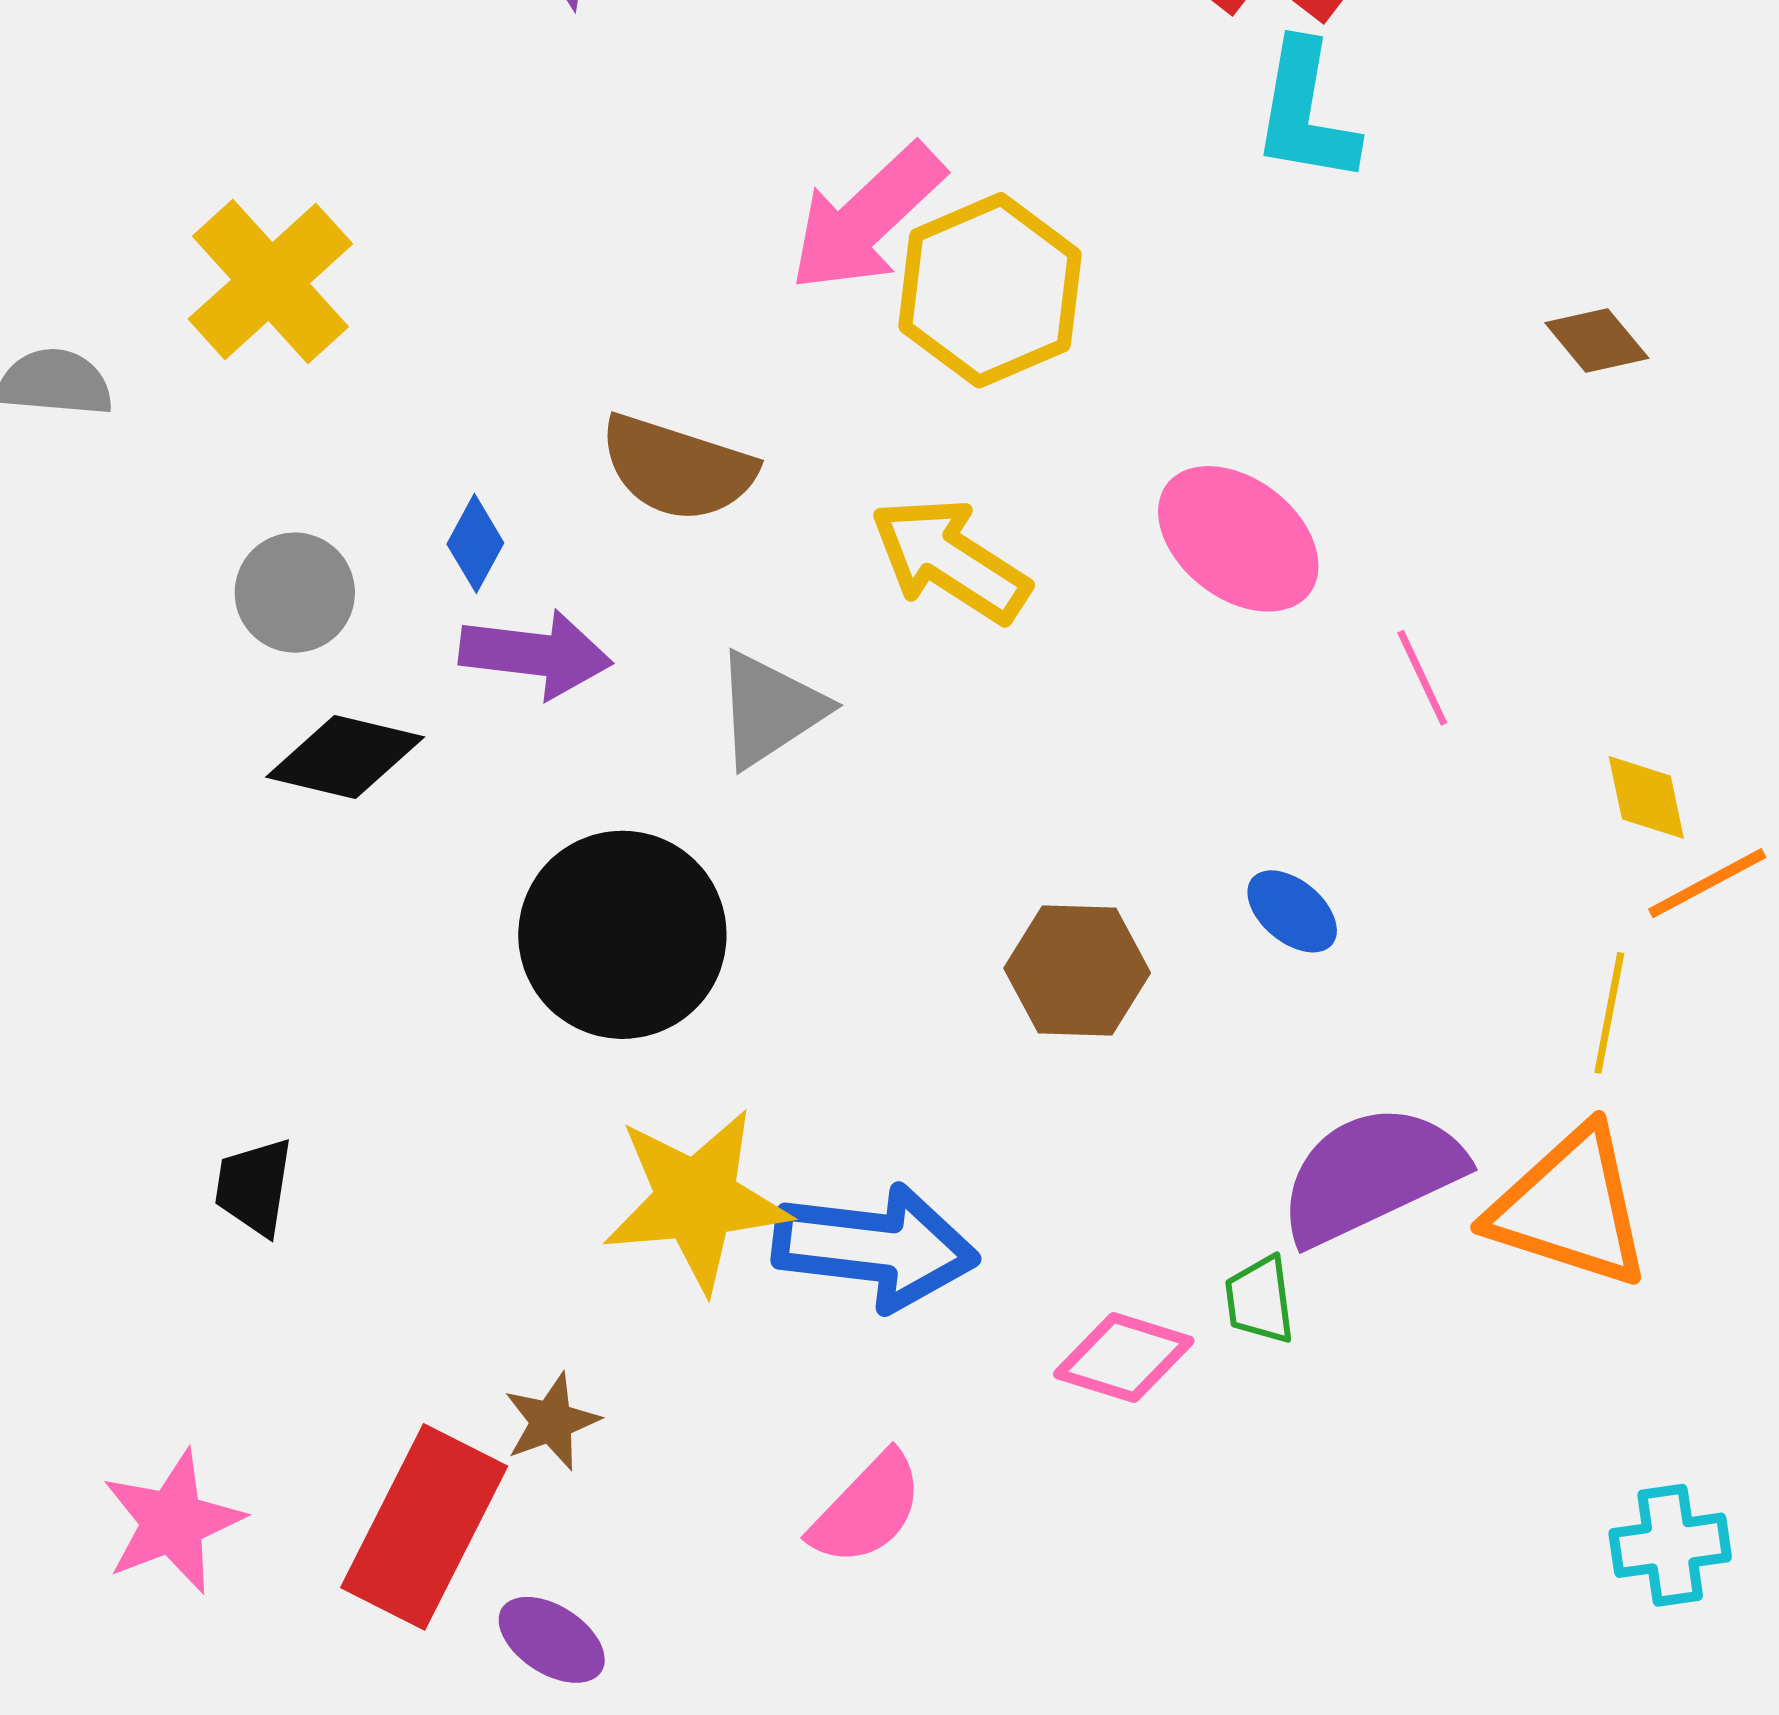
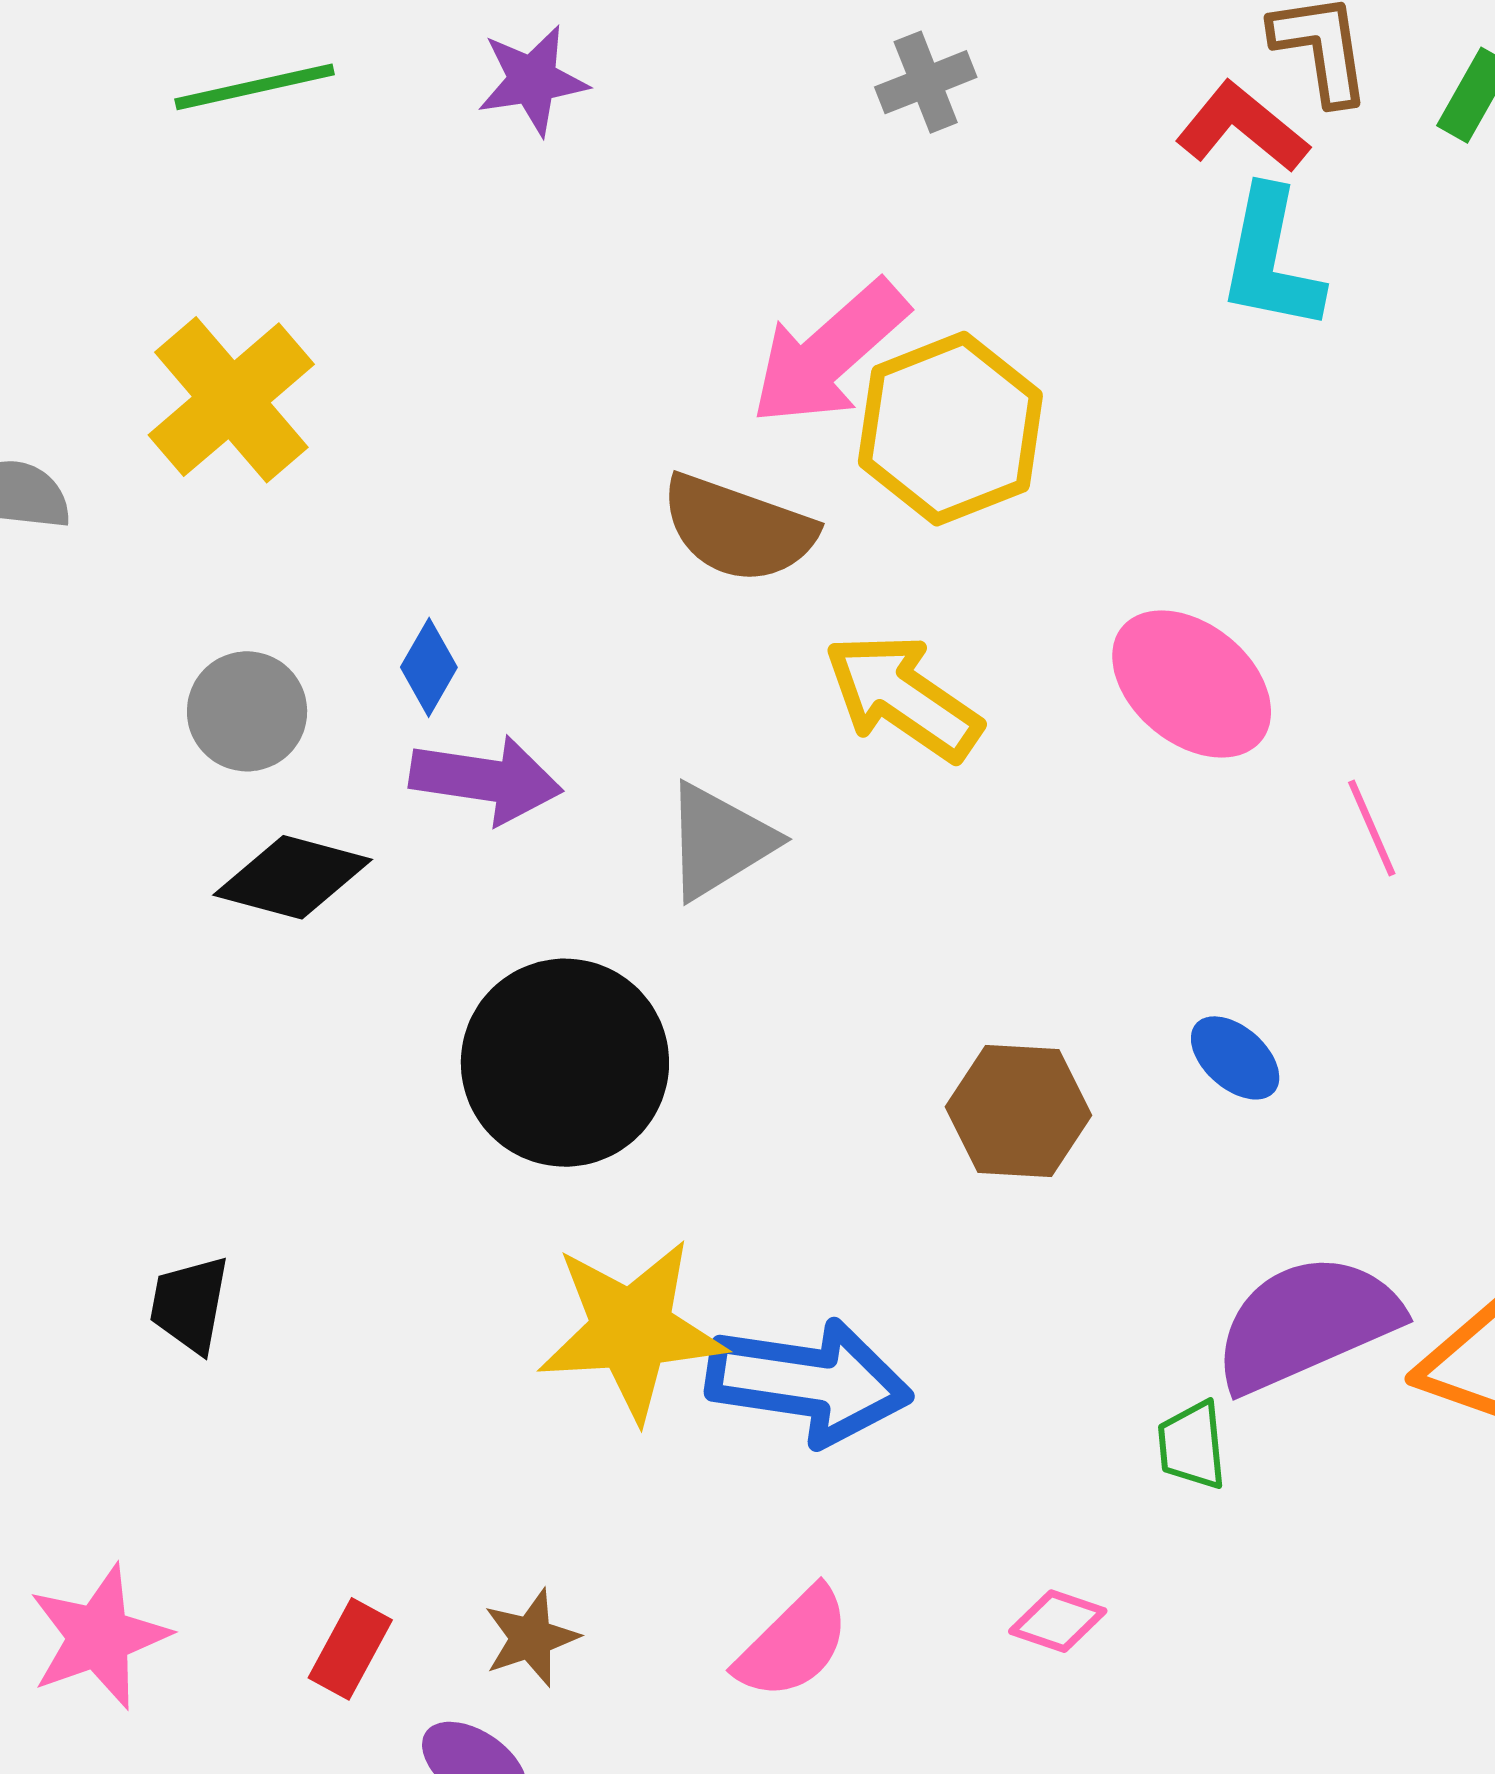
brown semicircle: (677, 468) -> (738, 529), moved
pink diamond: (1124, 1357) -> (1058, 1621), moved, size x0.7
brown star: (551, 1422) -> (531, 1638), moved
red rectangle: (424, 1527) -> (350, 1649), size x0.5

